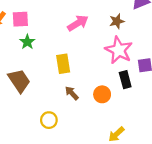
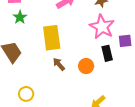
yellow rectangle: (63, 64) -> (52, 38), size x1.4
yellow circle: (49, 120) -> (26, 94), moved

